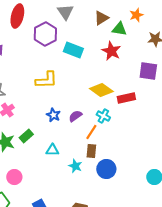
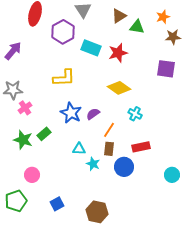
orange star: (136, 15) -> (163, 17), moved
red star: (111, 51) -> (118, 53), moved, turned 30
red rectangle: (126, 98) -> (141, 147), moved
blue star: (53, 115) -> (71, 113), size x1.5
cyan cross: (103, 116) -> (135, 114), moved
cyan triangle: (52, 150) -> (79, 149), moved

